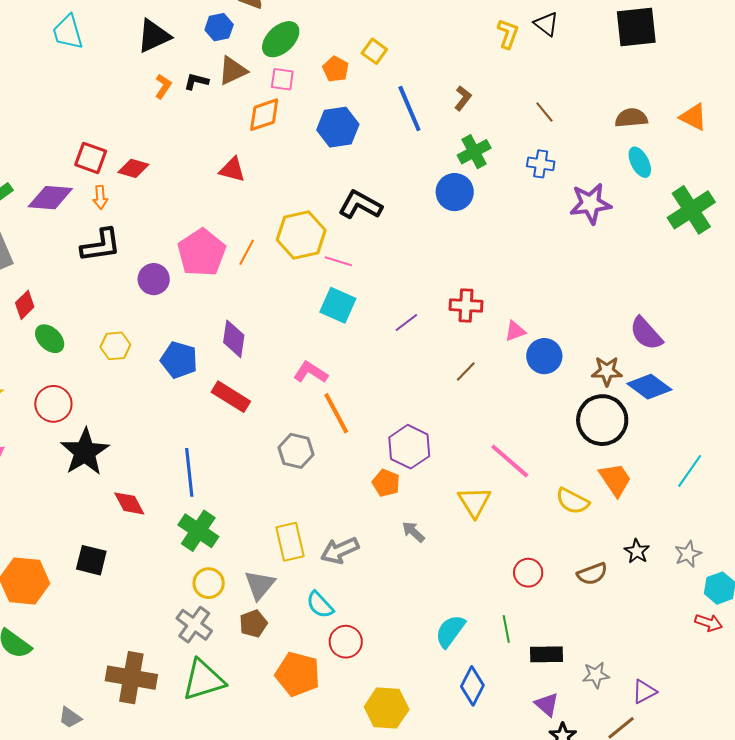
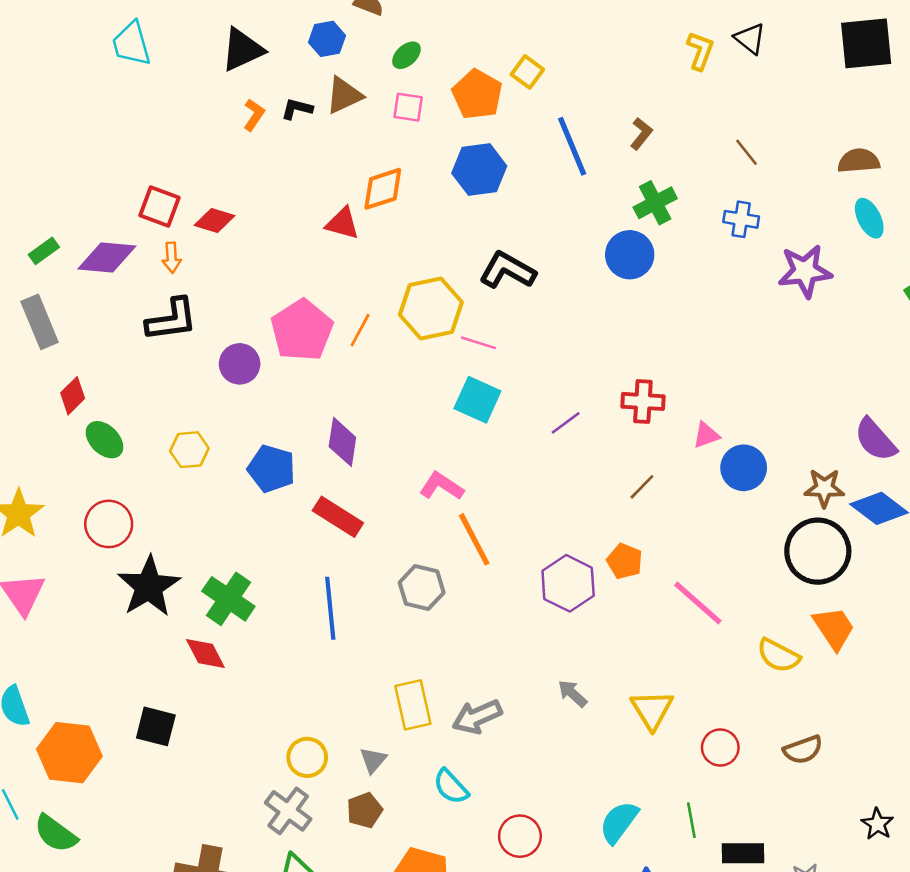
green ellipse: (281, 39) -> (406, 55), size x0.6
orange pentagon: (336, 69) -> (477, 94), size x1.5
orange diamond: (264, 115) -> (383, 189), moved
blue line: (189, 472) -> (330, 608), moved
orange pentagon: (386, 483) -> (625, 561), moved
yellow triangle: (474, 502) -> (652, 710), moved
green cross: (198, 531) -> (228, 599), moved
black star: (637, 551) -> (877, 824), moved
gray triangle: (260, 585) -> (373, 760), size x0.7
red circle: (346, 642) -> (520, 836), moved

